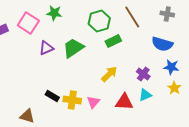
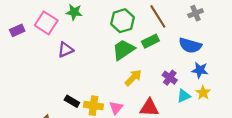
gray cross: (167, 14) -> (196, 13), turned -32
green rectangle: (113, 41) -> (150, 41), moved
green trapezoid: (73, 48) -> (124, 50), moved
cyan triangle: (145, 95) -> (184, 96), moved

